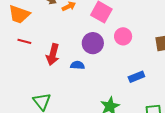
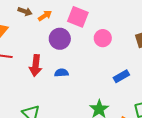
purple circle: (93, 43) -> (60, 39), moved

